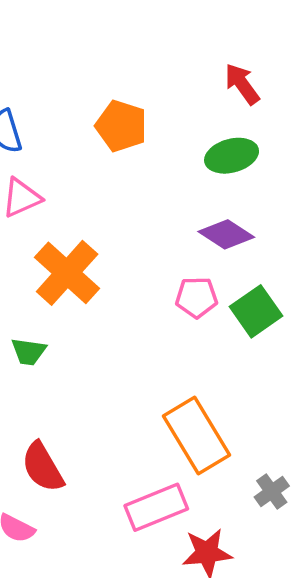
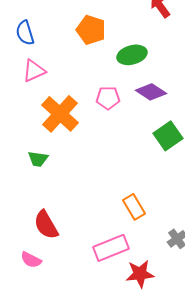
green ellipse: (232, 156) -> (132, 55), moved
pink pentagon: (197, 297) -> (108, 98), moved
orange rectangle: (197, 436) -> (134, 207), size x0.6

